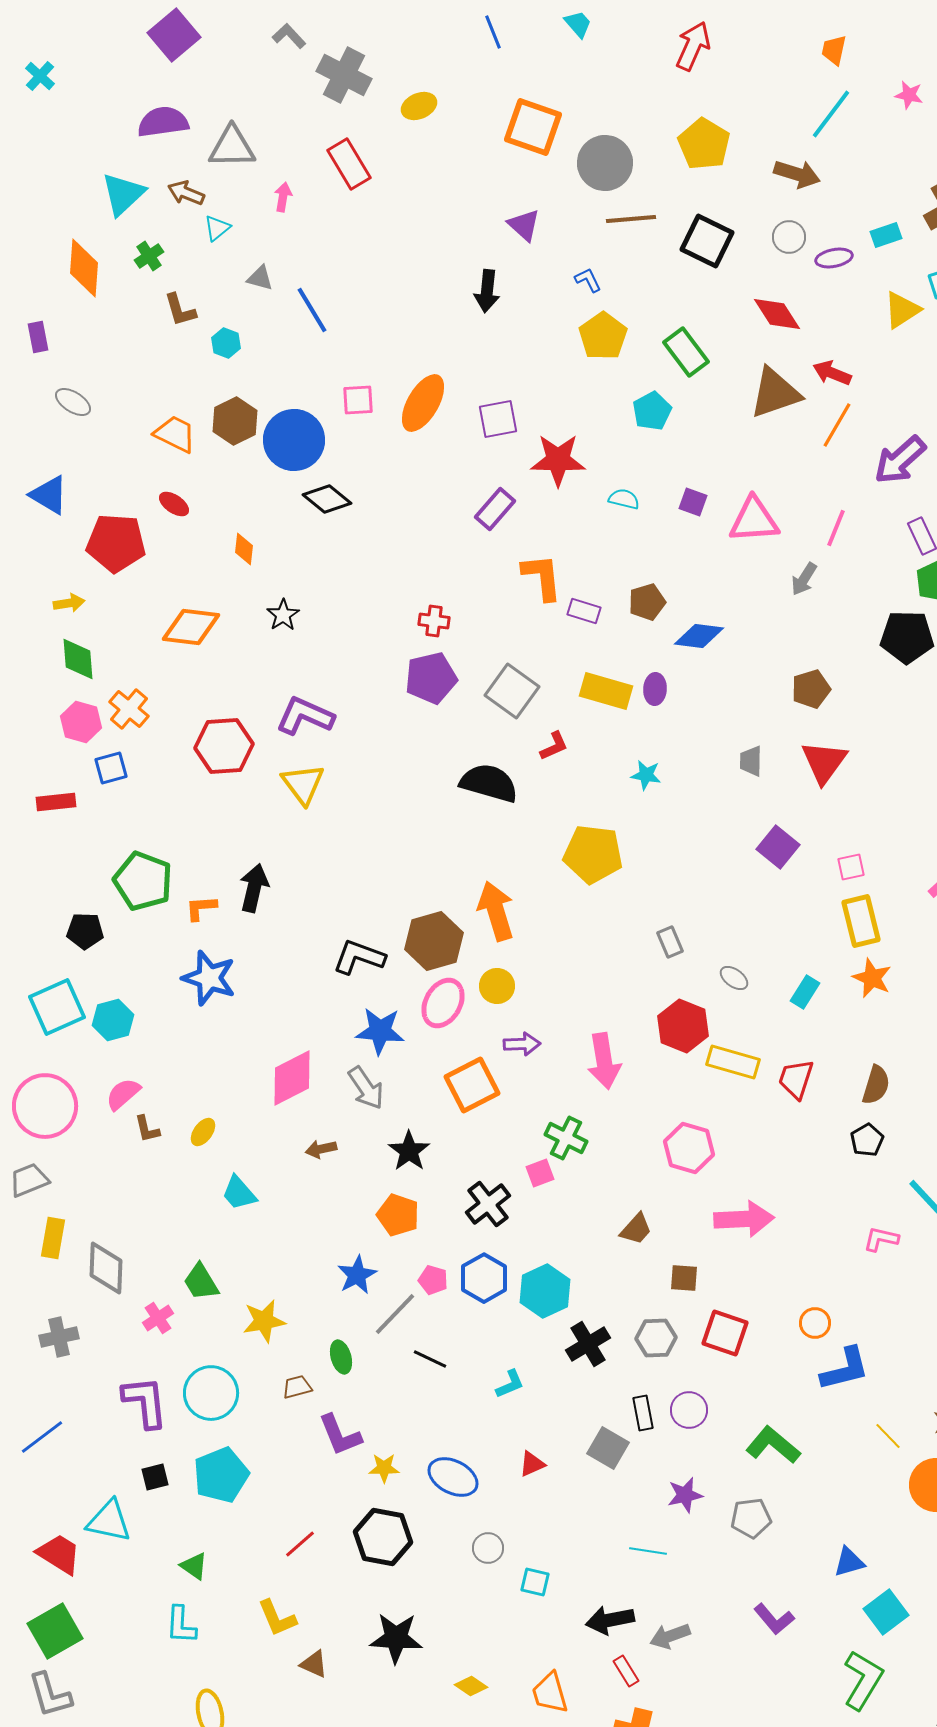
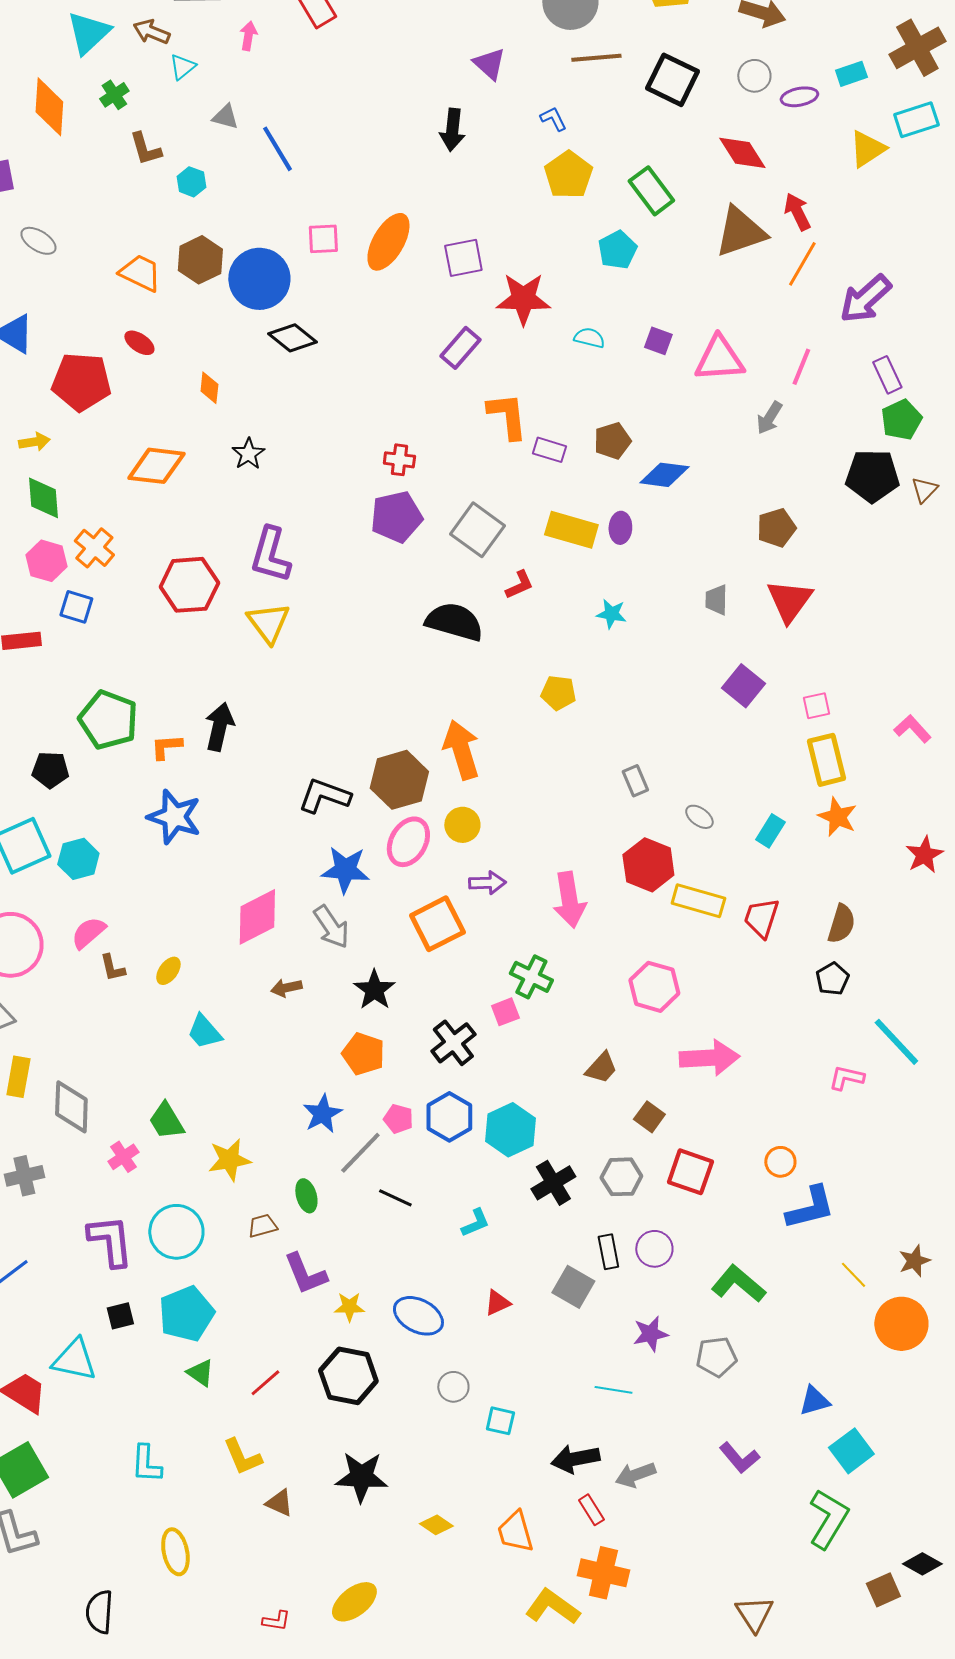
red arrow: (832, 373) -> (797, 212), turned 42
purple L-shape: (305, 716) -> (270, 555), turned -98
blue square: (111, 768) -> (76, 607), turned 32
yellow pentagon: (593, 854) -> (558, 693), size x0.6
brown square: (684, 1278) -> (649, 1117), turned 32
green triangle: (194, 1566) -> (200, 1373), moved

